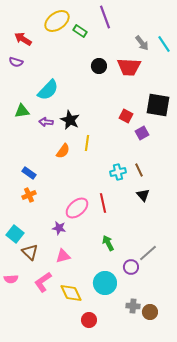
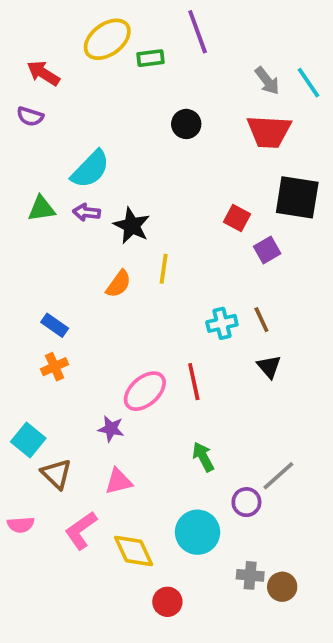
green rectangle: (80, 31) -> (150, 58), turned -40
red trapezoid: (129, 67) -> (269, 132), moved
purple arrow: (46, 122) -> (87, 212), moved

